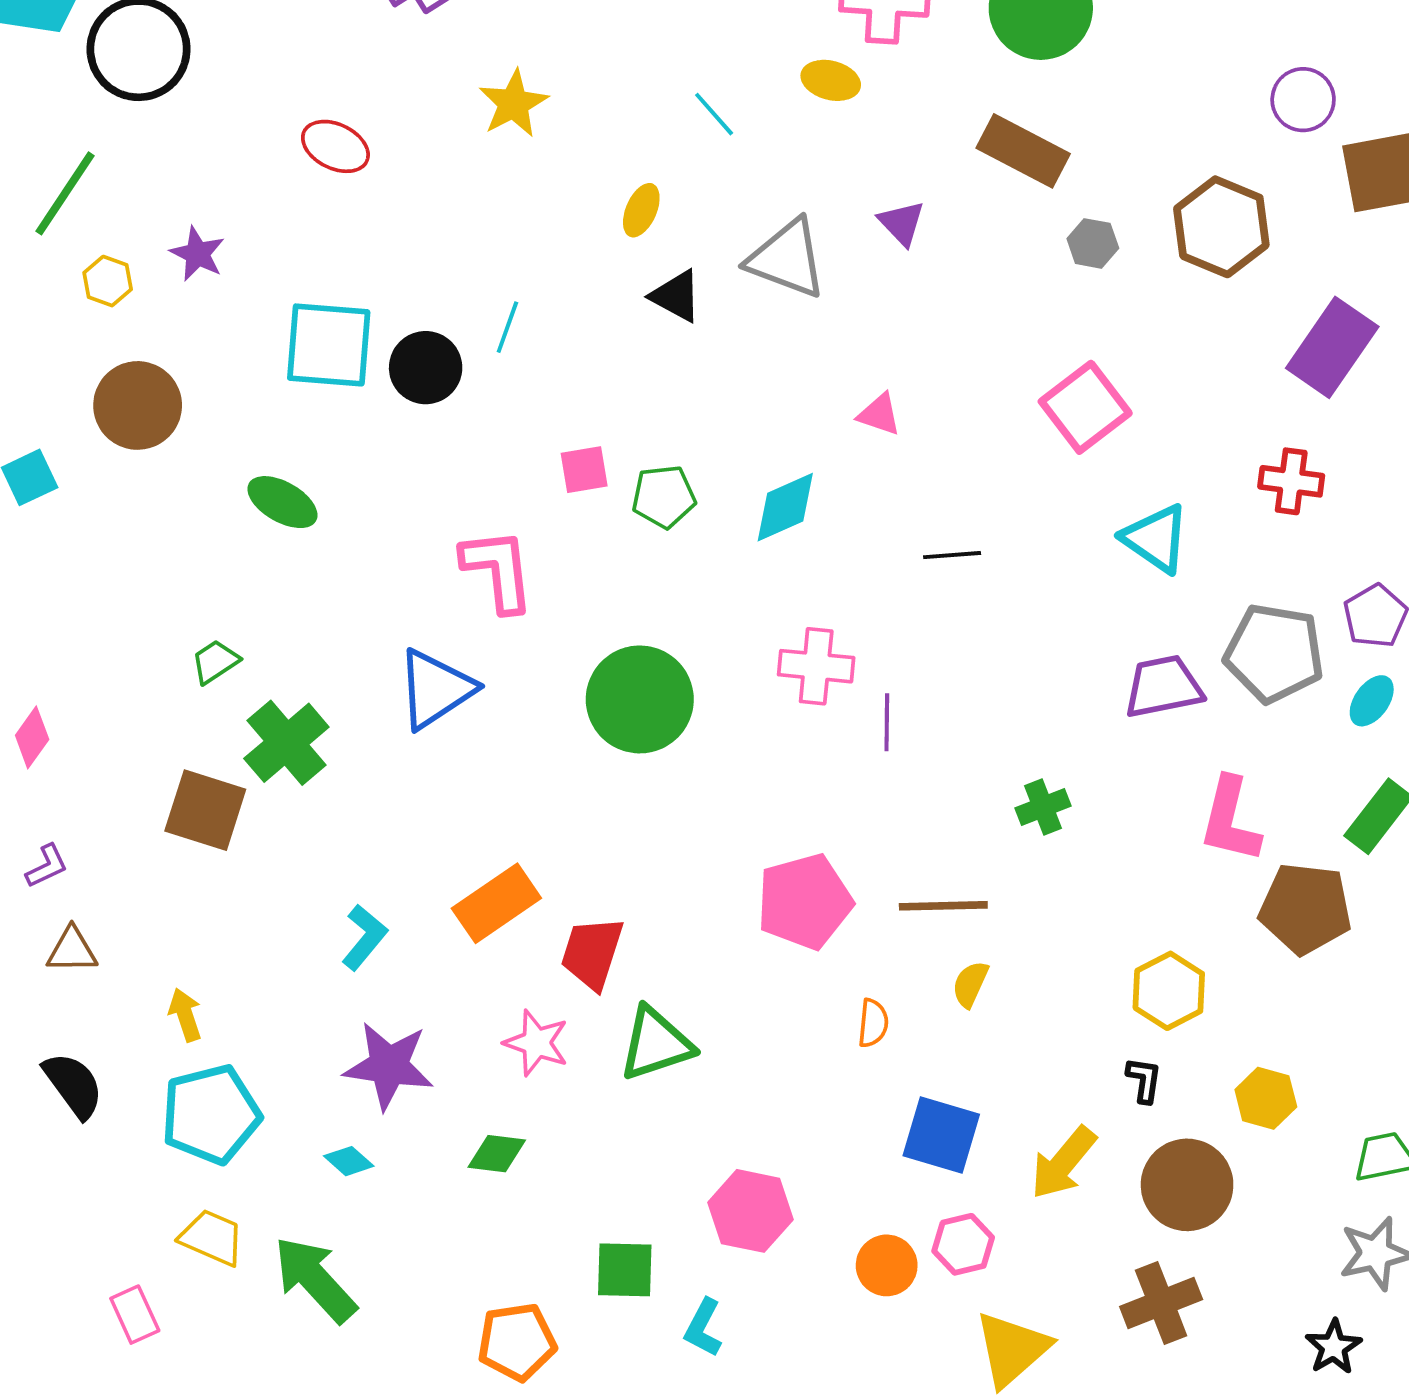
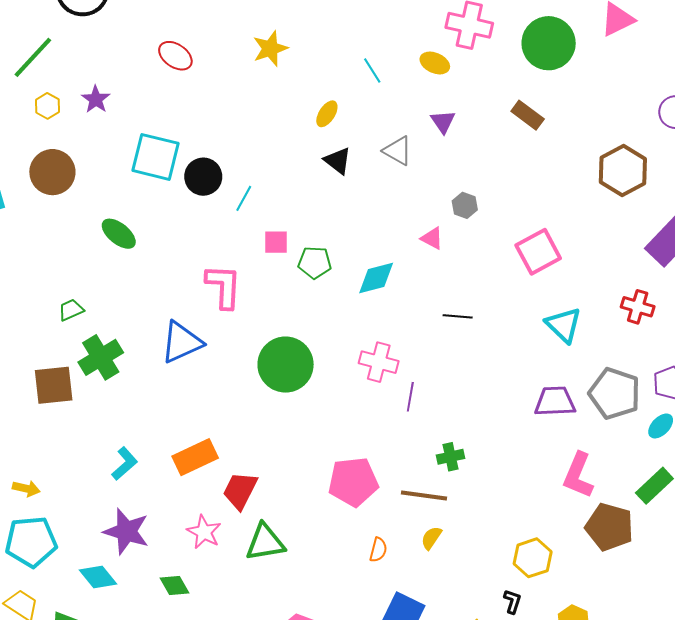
brown rectangle: (1023, 151) -> (528, 115), size x0.7
purple triangle: (902, 223) -> (443, 122), moved
gray hexagon: (1093, 243) -> (465, 205), moved
gray triangle: (787, 259) -> (398, 151), size x0.7
cyan line: (507, 327) -> (244, 198), moved
green cross: (1043, 807) -> (451, 457), moved
brown square: (205, 810) -> (54, 385), turned -33
yellow arrow: (185, 1015) -> (26, 488), turned 112
green diamond: (497, 1154) -> (174, 585), turned 44
cyan diamond: (349, 1161) -> (98, 577), size x1.5

